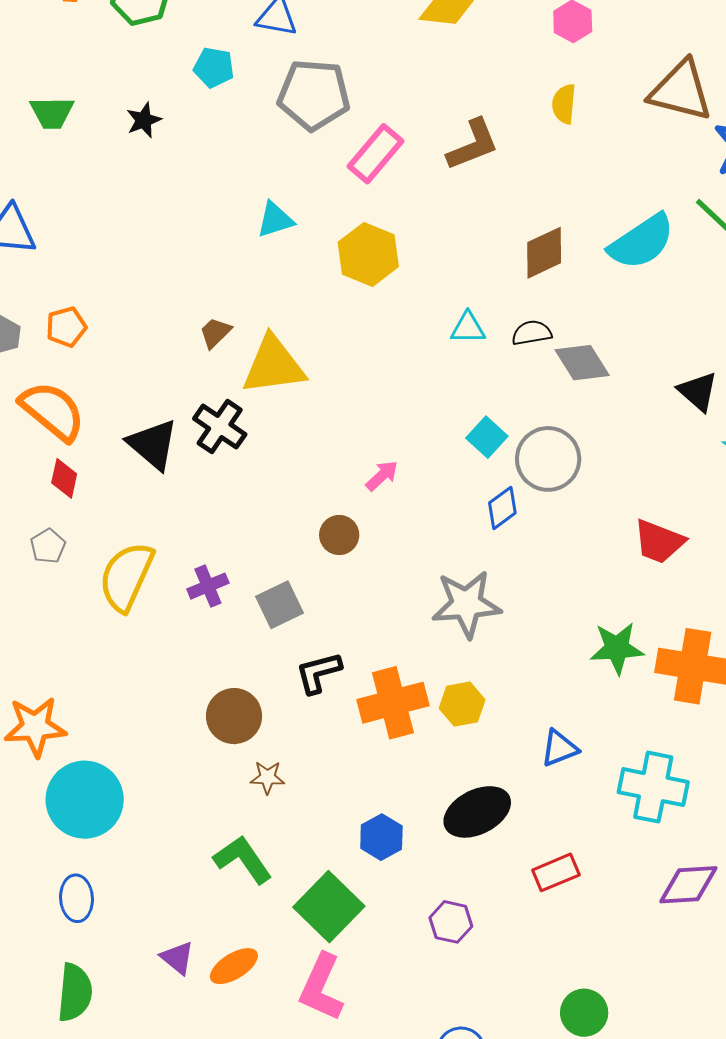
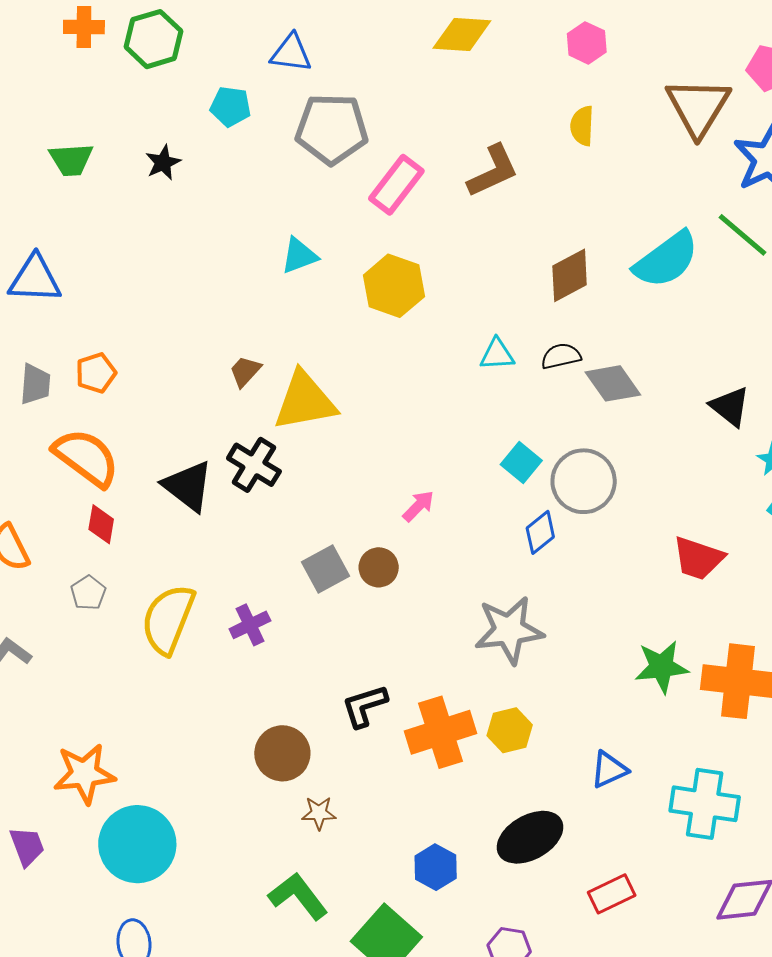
brown triangle: (681, 91) -> (698, 107), turned 50
gray square: (279, 605) -> (325, 569), moved

